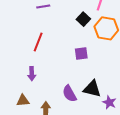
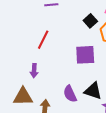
purple square: (81, 54) -> (85, 55), size x1.5
brown triangle: (23, 100) -> (23, 97), size x1.5

